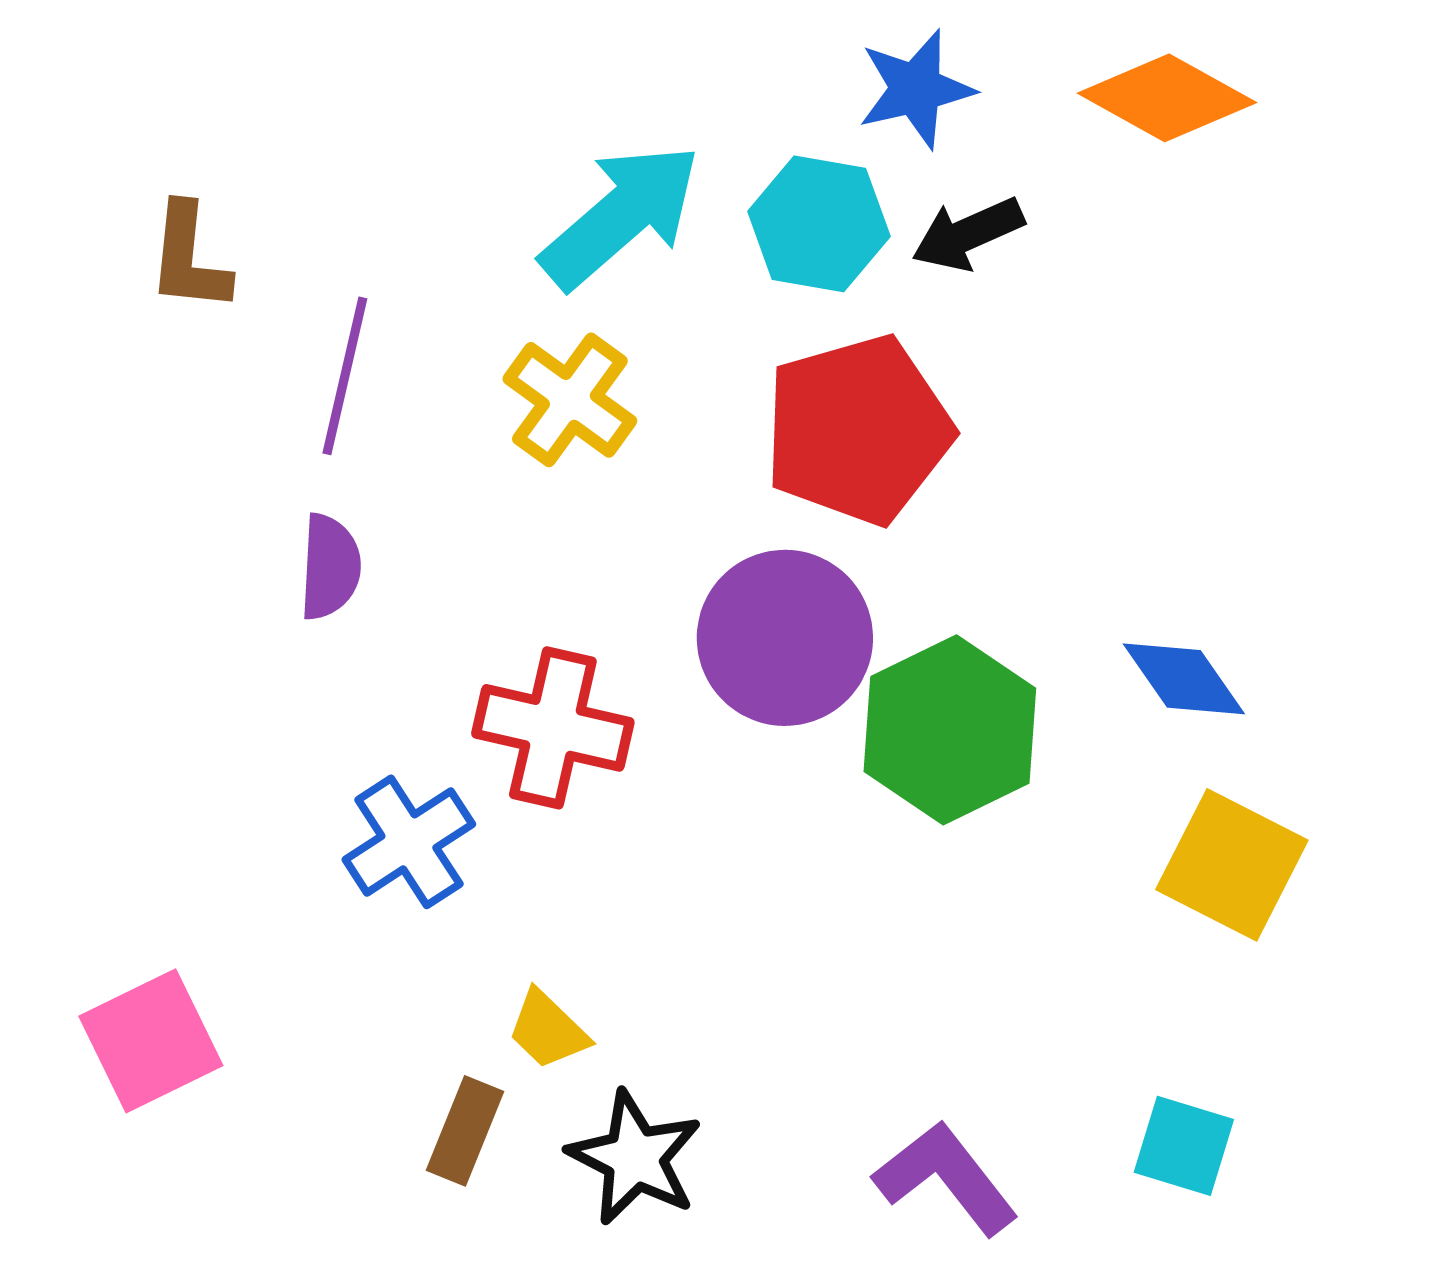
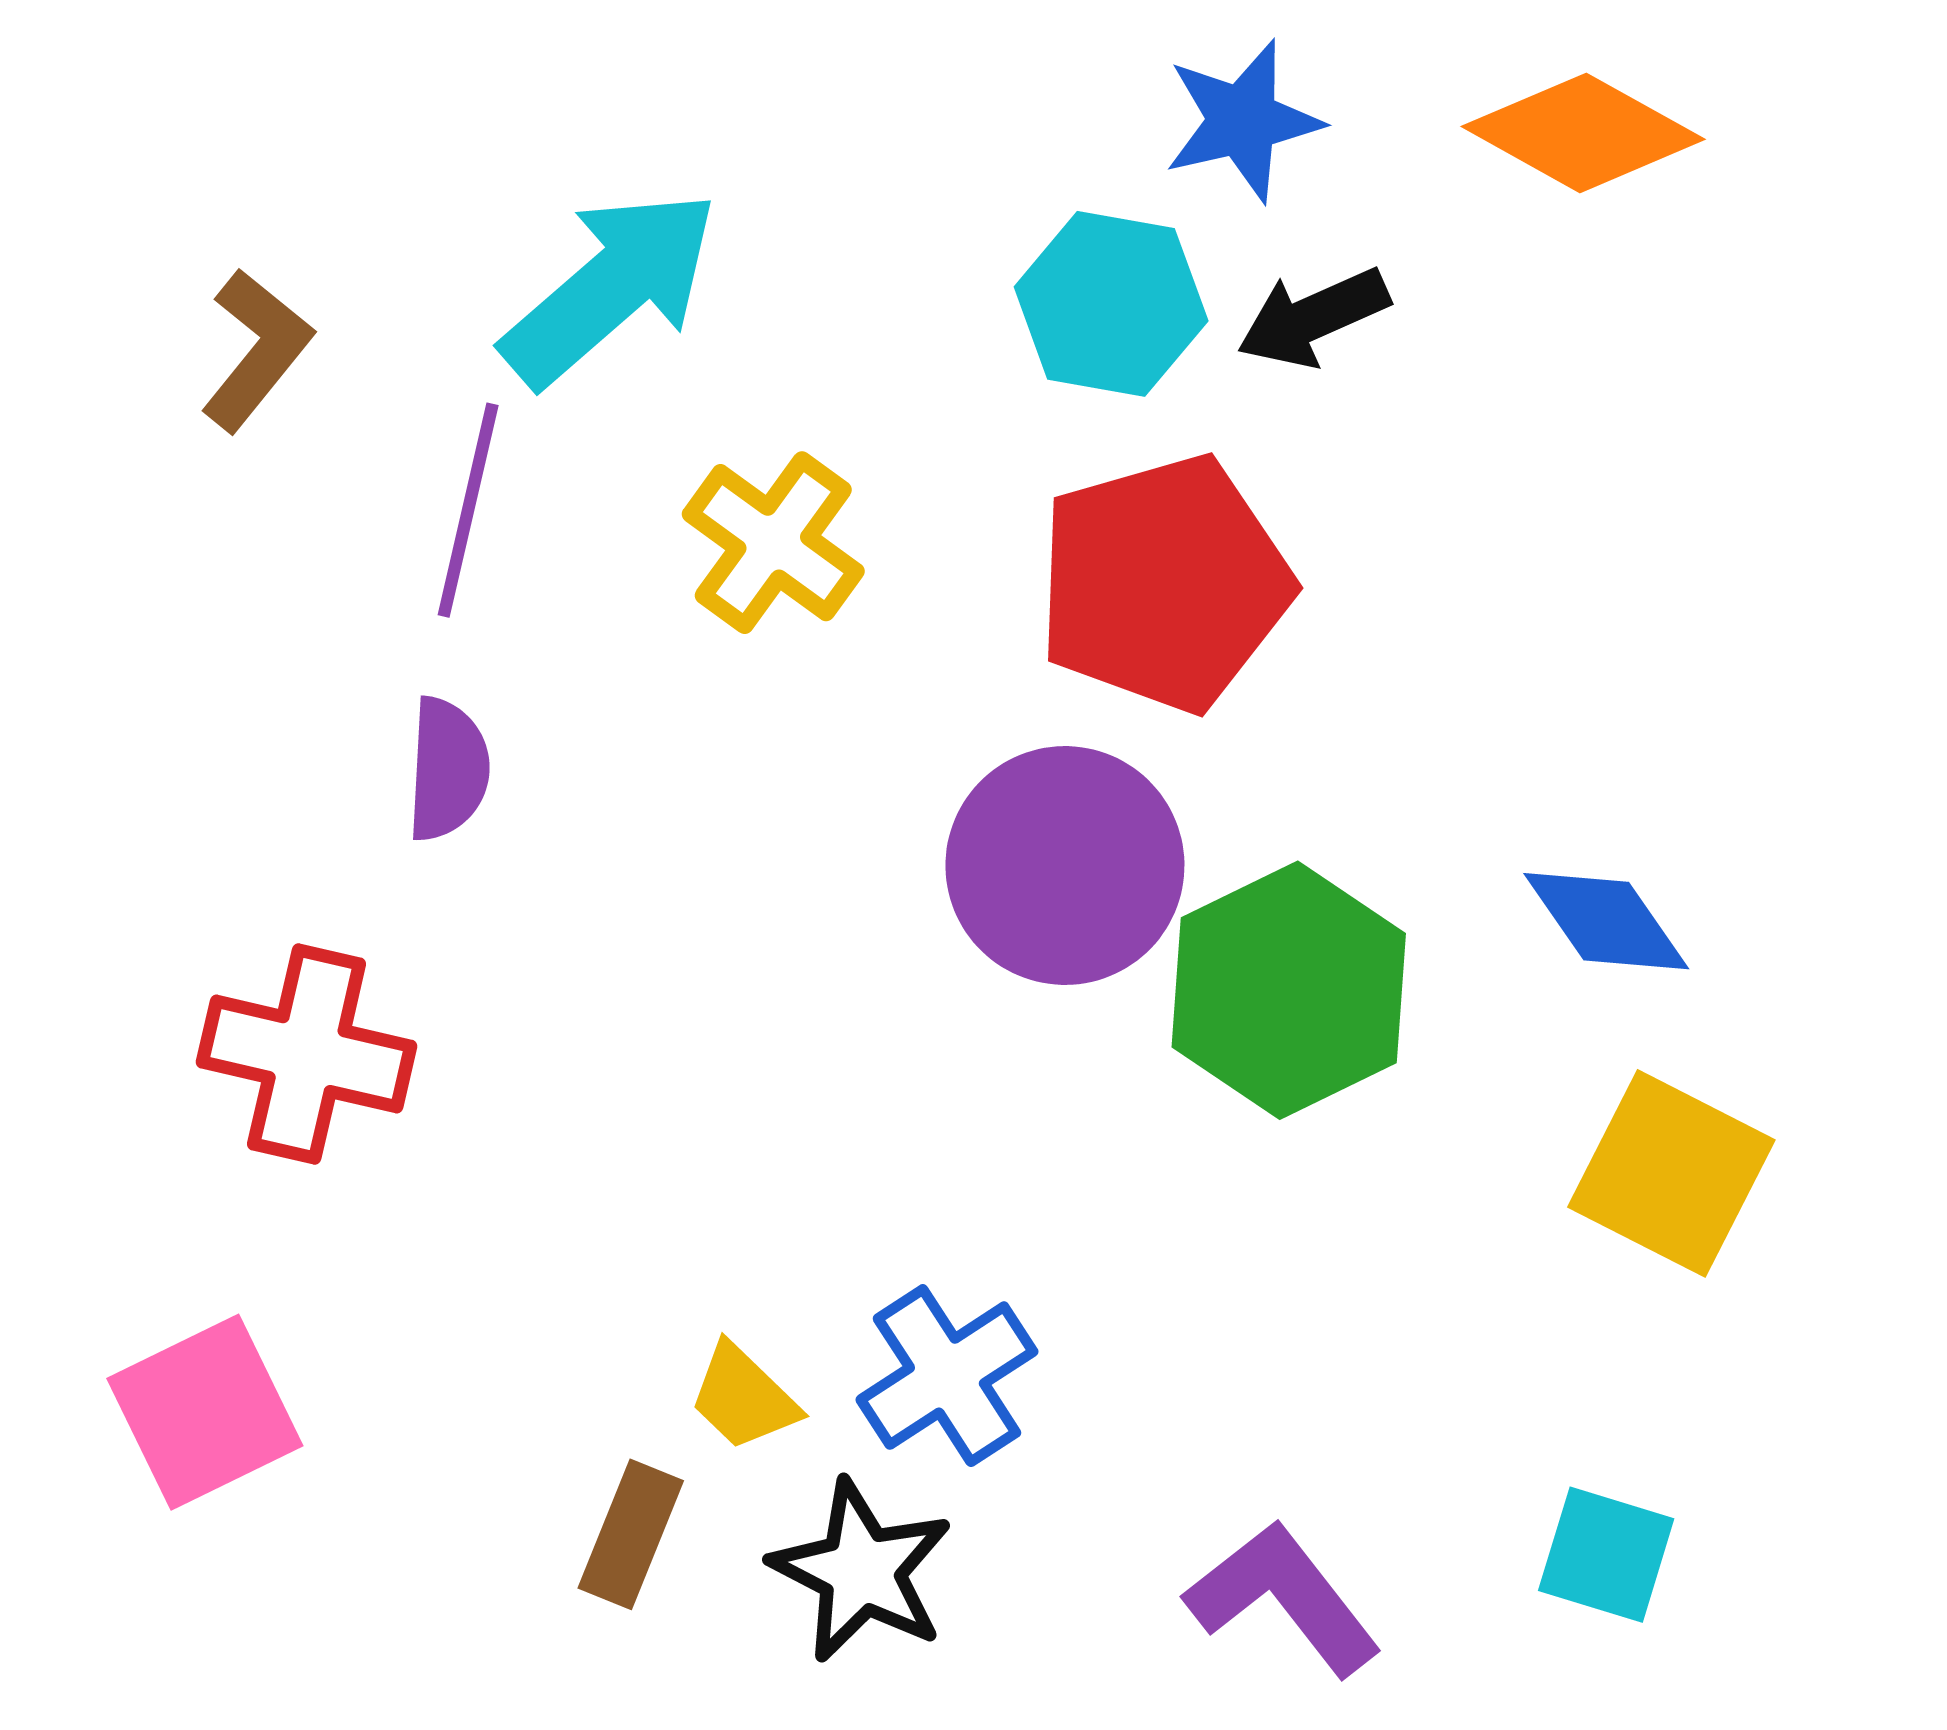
cyan arrow: (621, 216) -> (610, 288), moved
brown L-shape: (189, 258) -> (256, 350), turned -147
red cross: (553, 728) -> (307, 1054), moved
blue cross: (409, 842) -> (947, 1376), moved

